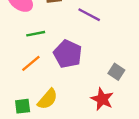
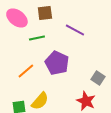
green line: (36, 34) -> (37, 38), moved

